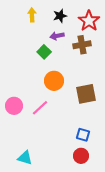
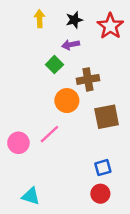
brown cross: (82, 45) -> (88, 79), moved
pink circle: (14, 106) -> (18, 143), moved
blue square: (83, 135) -> (103, 168), turned -32

